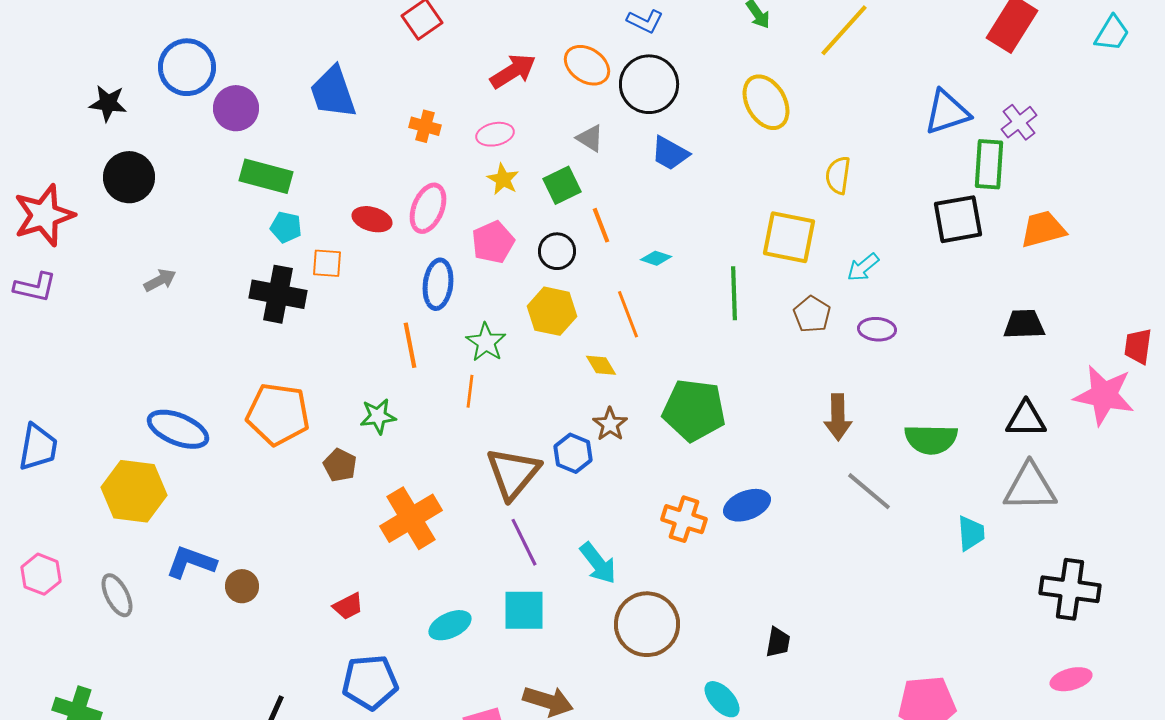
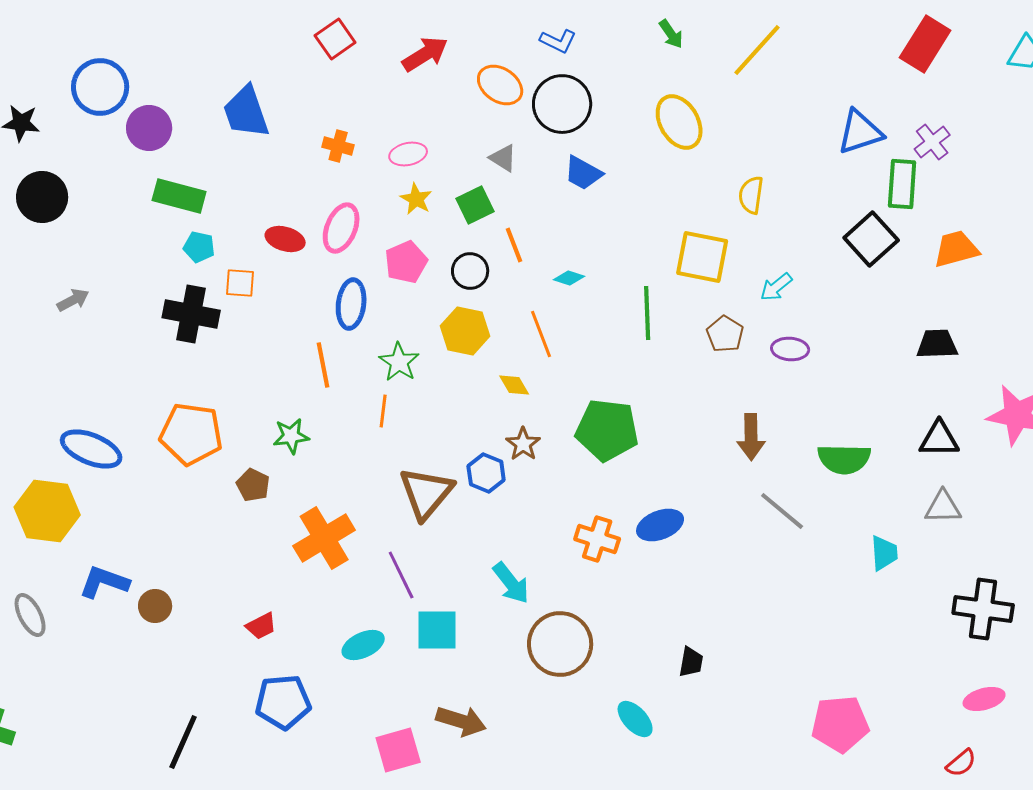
red arrow: (513, 71) -> (425, 54), moved
black square: (958, 219) -> (871, 239), turned -32
gray triangle: (1030, 487) -> (943, 507), size x0.7
purple line: (524, 542) -> (401, 575), moved

